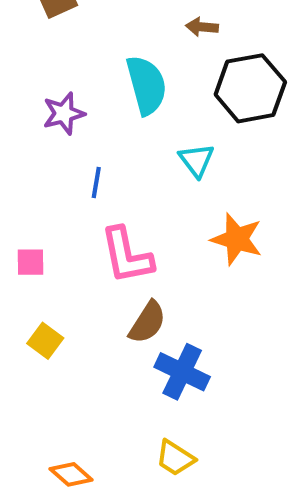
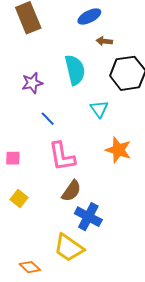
blue line: (96, 183) -> (48, 119), turned -56
yellow trapezoid: (175, 458) -> (69, 248), moved, size x1.5

